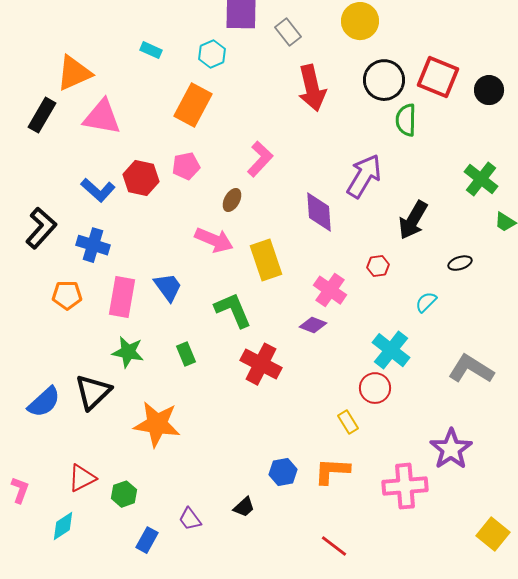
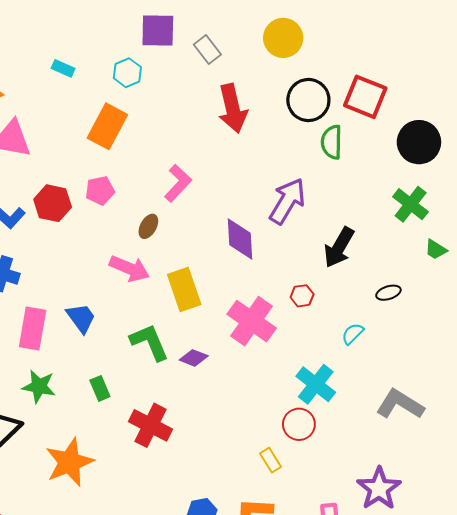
black circle: (489, 90) -> (419, 142), moved, size x1.4
pink cross: (330, 290) -> (252, 321), size x1.4
purple diamond: (313, 325) -> (194, 358), moved
red cross: (261, 364) -> (150, 425), moved
orange star: (157, 424) -> (69, 462), turned -30

